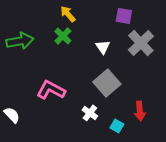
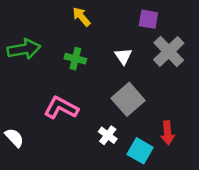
green cross: (63, 36) -> (75, 59), moved, turned -30
cyan square: (117, 126) -> (140, 151), size x1.5

